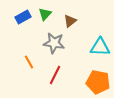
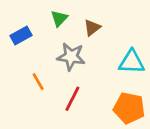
blue rectangle: (23, 17) -> (21, 36), moved

